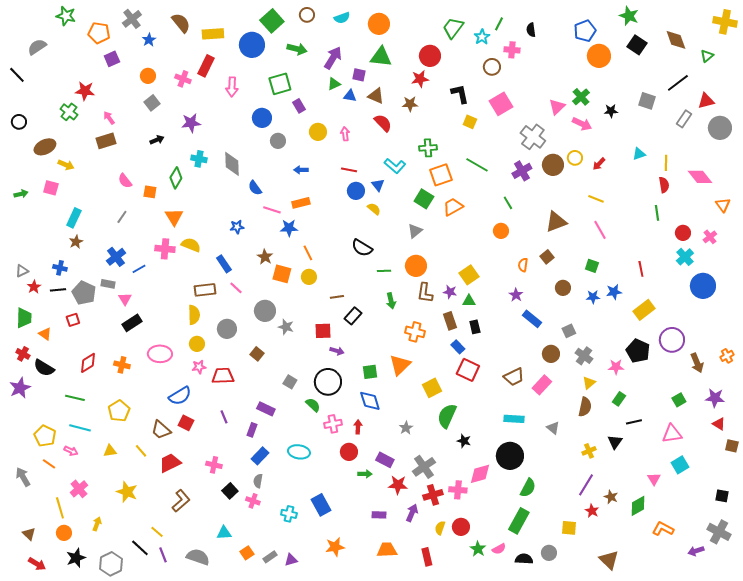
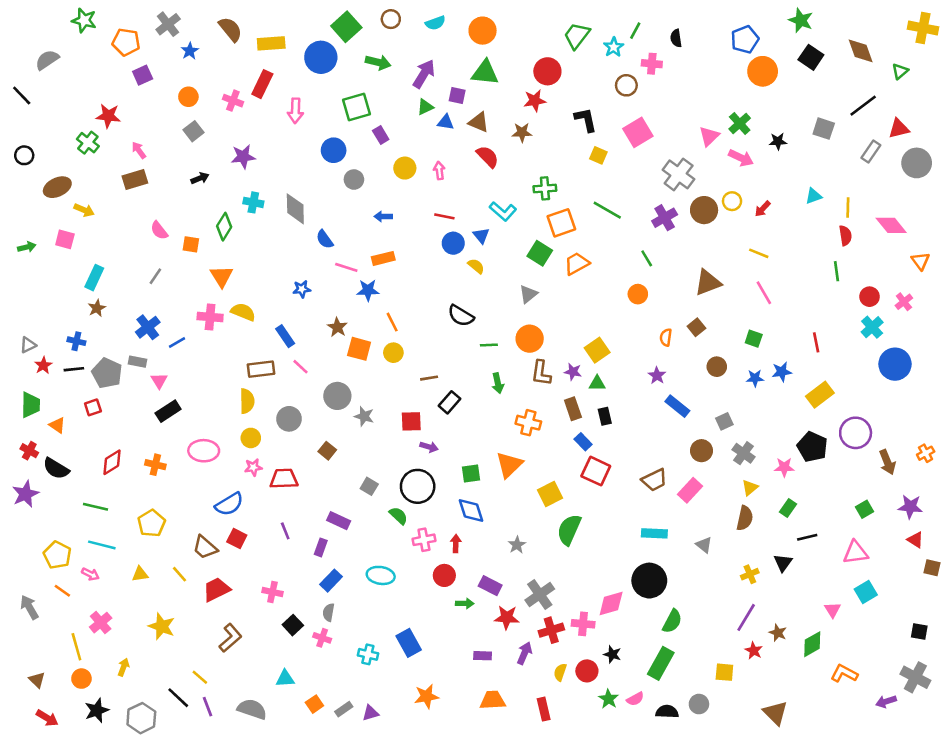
black star: (464, 441) -> (612, 654), moved

